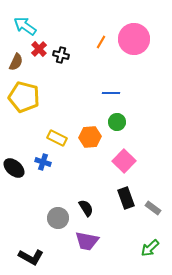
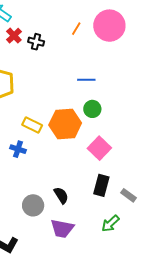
orange hexagon: (90, 137) -> (65, 124), size x1.4
black rectangle: (126, 198) -> (101, 185), turned 35
green arrow: (150, 248) -> (110, 223), moved

